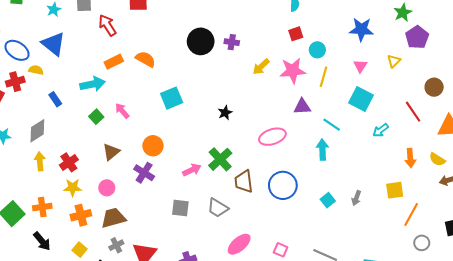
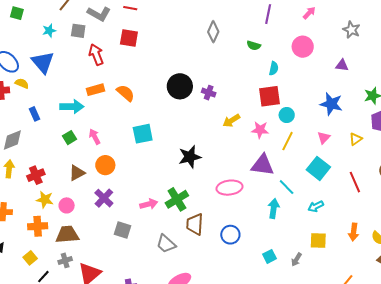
red square: (296, 34) -> (269, 96), size x1.6
pink star: (293, 71) -> (260, 130), size x0.7
purple triangle: (302, 107) -> (262, 165), size x1.4
red line: (413, 112) -> (355, 182), moved
black star: (225, 113) -> (190, 157), size x1.6
cyan arrow: (381, 130) -> (316, 206), moved
orange circle: (153, 146) -> (105, 165), moved
blue circle: (283, 185) -> (230, 235), size x0.7
yellow star: (73, 188) -> (45, 200), moved
yellow square: (395, 190) -> (318, 240), moved
gray square: (180, 208) -> (123, 230), moved

